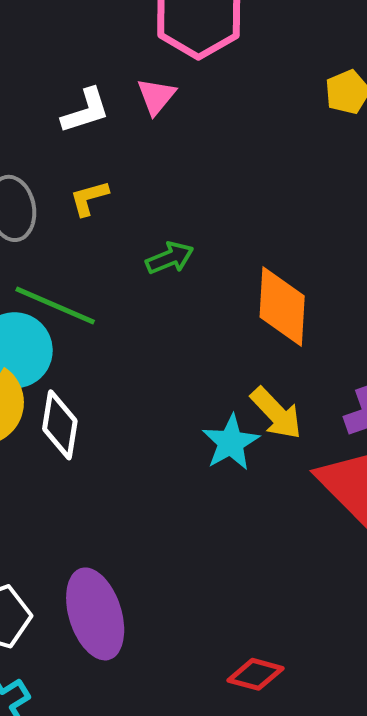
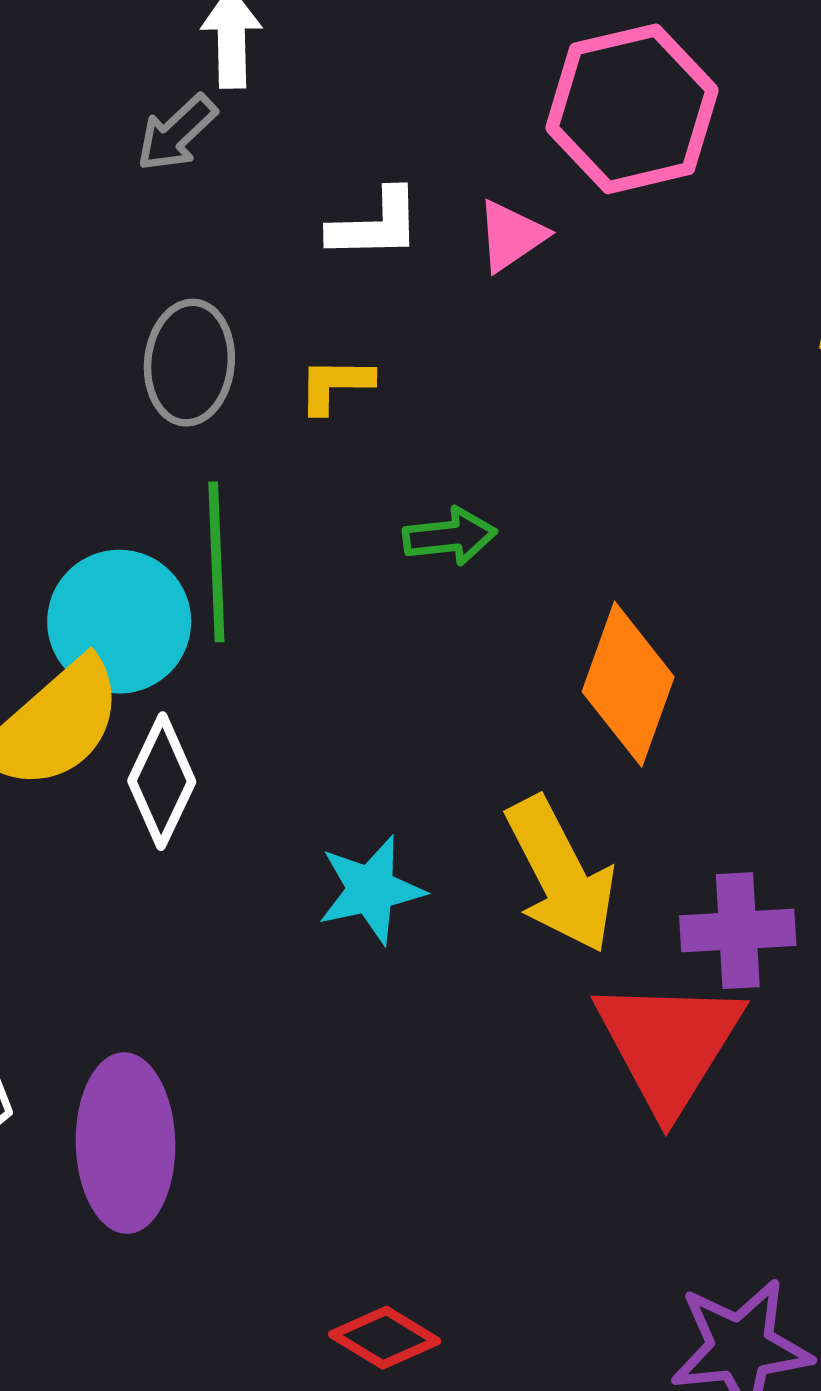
green line: (55, 306) -> (216, 562), turned 48
yellow arrow: (276, 413) -> (561, 875), size x1.4
cyan star: (231, 443) -> (371, 890), moved

